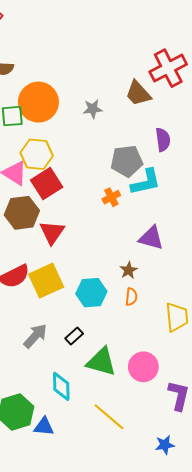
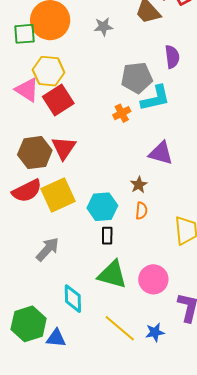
brown hexagon: (22, 213) -> (35, 153), moved
black rectangle: (74, 336) -> (107, 236), moved, turned -48
blue star: (165, 445) -> (155, 332), moved

